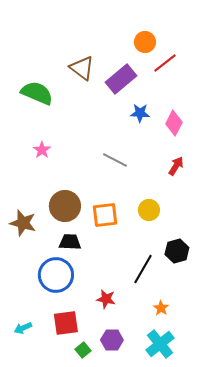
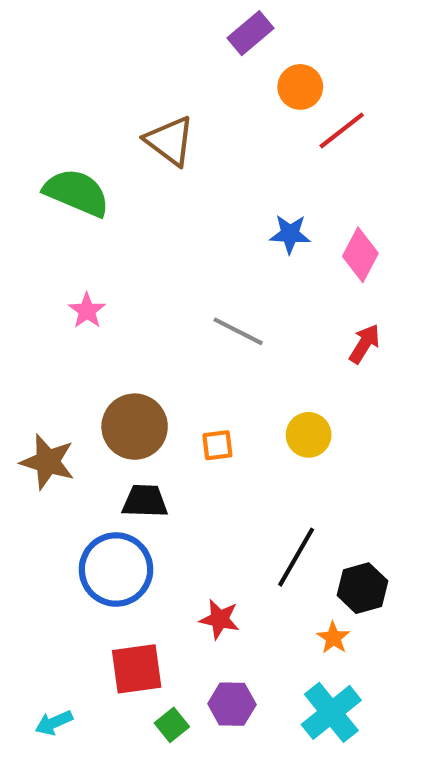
purple rectangle: (121, 79) -> (251, 33), moved, size x0.7
orange square: (105, 215) -> (217, 445), size x0.6
black hexagon: (177, 251) -> (362, 588), moved
cyan arrow: (23, 328) -> (54, 723), moved

